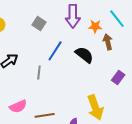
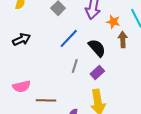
gray line: (39, 73) -> (75, 66), moved
purple rectangle: (118, 78) -> (97, 72), moved

